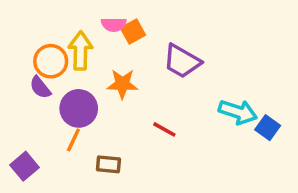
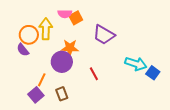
purple circle: (79, 108) -> (62, 62), moved
red line: (164, 129) -> (94, 74), turned 32
brown rectangle: (108, 164) -> (62, 94), turned 64
purple square: (24, 166) -> (36, 95), moved

